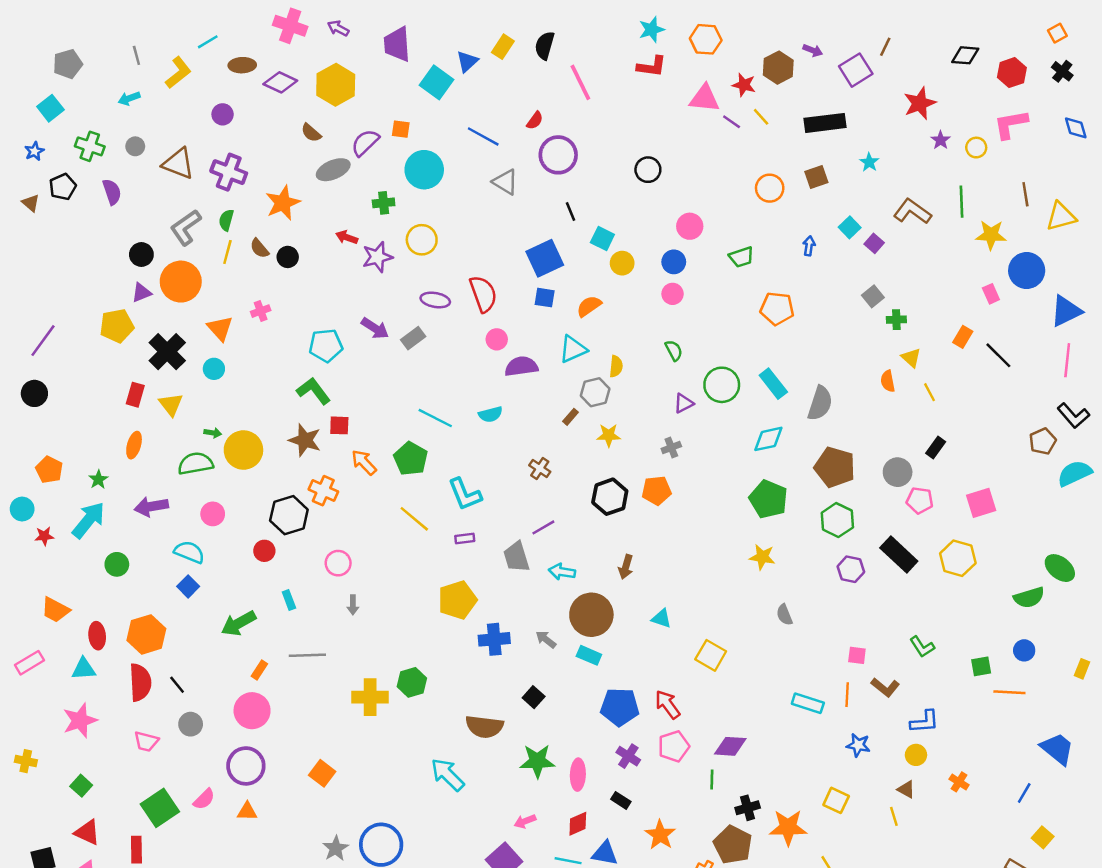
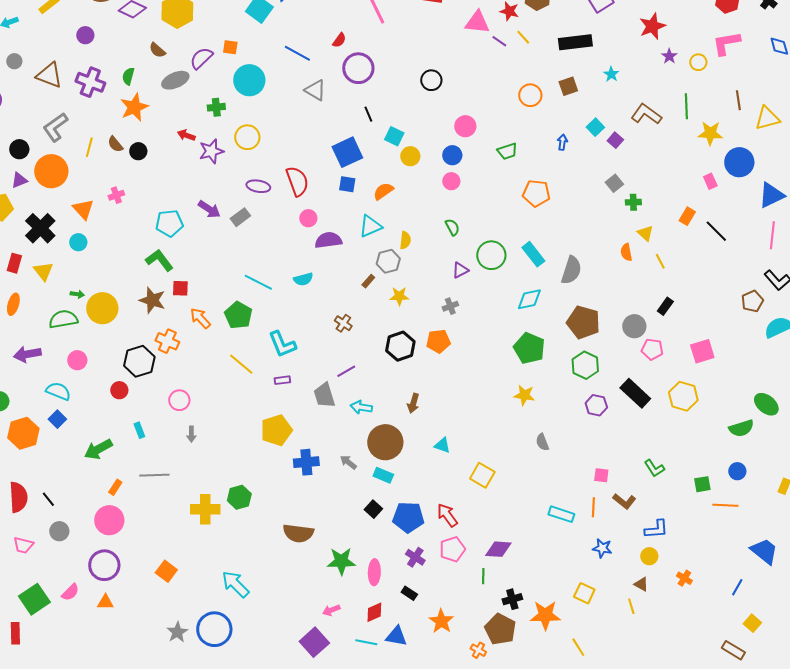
green semicircle: (226, 220) -> (128, 76), moved
orange hexagon: (146, 634) -> (23, 433), moved
black square: (534, 697) -> (373, 509), moved
cyan arrow: (448, 775) -> (235, 584), moved

